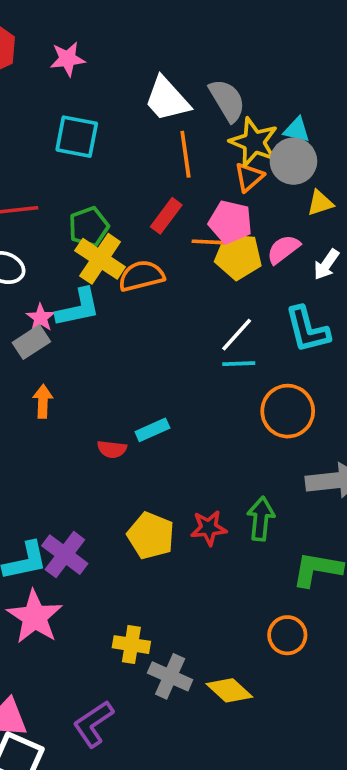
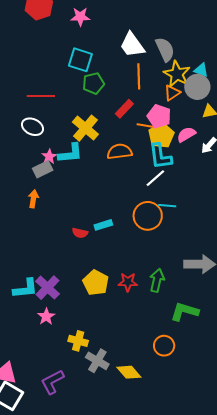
green pentagon: (89, 227) -> (93, 83), moved
yellow pentagon: (238, 256) -> (161, 135), turned 30
orange semicircle: (141, 276) -> (120, 152), moved
cyan L-shape: (307, 330) -> (160, 156), moved
cyan line: (239, 364) -> (167, 206), moved
orange arrow: (43, 401) -> (33, 199), moved
orange circle: (288, 411) -> (148, 216), moved
pink star: (35, 617) -> (46, 317), moved, size x0.6

